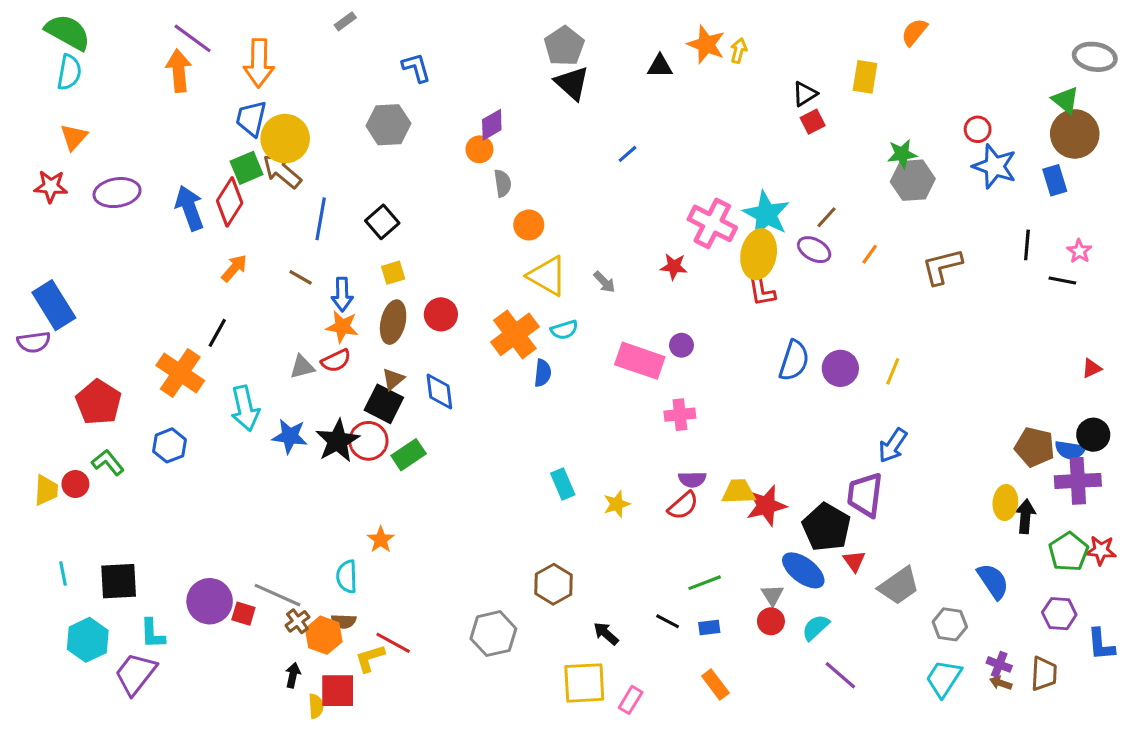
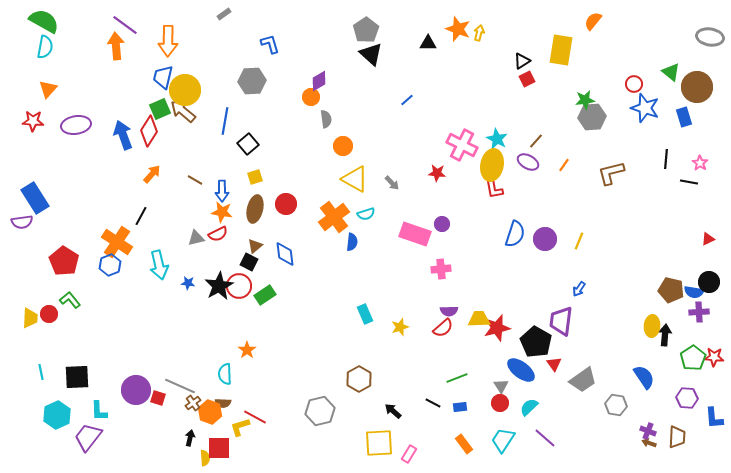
yellow rectangle: (865, 77) -> (561, 50), size x1.4
green triangle: (1065, 100) -> (671, 72), moved
cyan star: (766, 214) -> (497, 139), size x0.7
blue line: (321, 219) -> (225, 121), moved
black square: (384, 404) -> (249, 262), size x0.7
blue star: (290, 436) -> (188, 283), size x0.6
blue hexagon: (169, 445) -> (110, 265), moved
blue arrow: (893, 445) -> (579, 289), size x0.7
purple cross: (1078, 481) -> (699, 312), size x0.7
cyan trapezoid: (944, 678) -> (503, 440), moved

